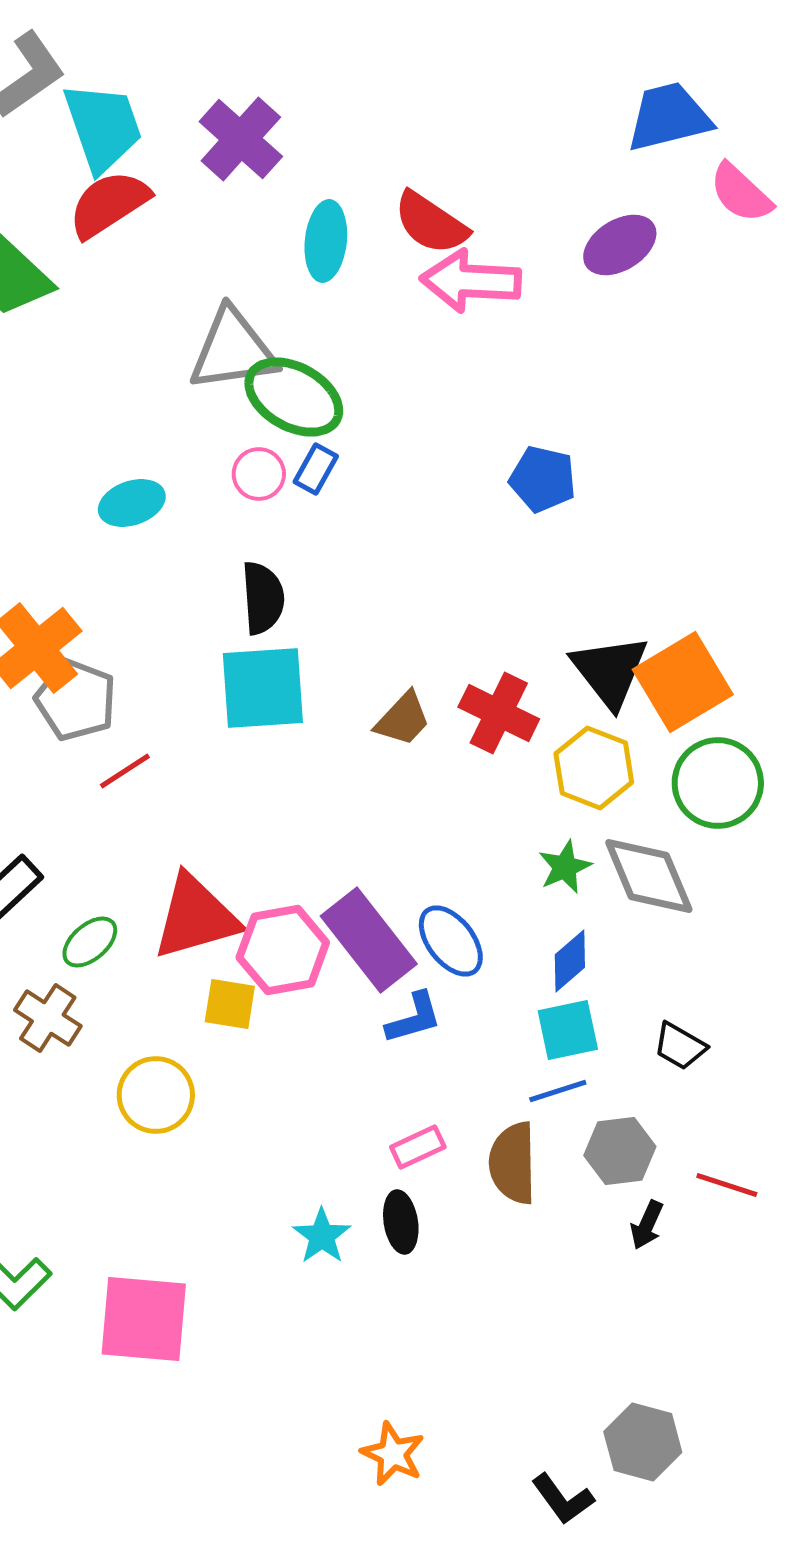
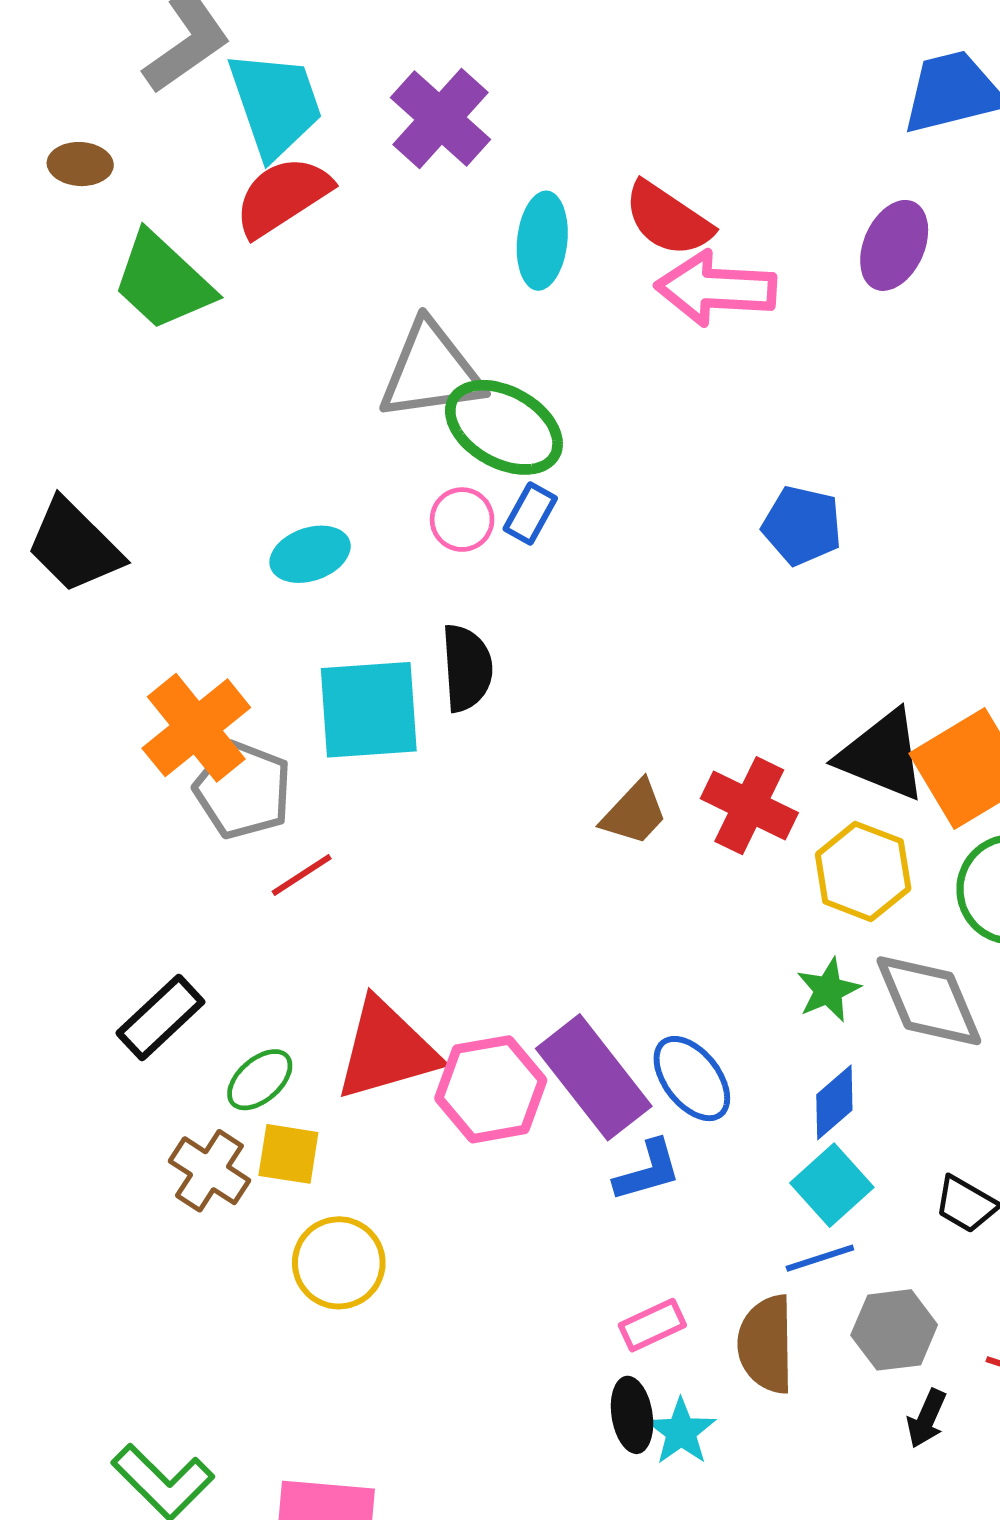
purple ellipse: (620, 245) -> (894, 245), turned -34
black triangle: (610, 671) -> (882, 755), turned -30
cyan square: (263, 688) -> (369, 710), moved
yellow square: (230, 1004) -> (288, 1154), moved
cyan square: (568, 1030) -> (832, 1185), turned -30
cyan star: (322, 1236) -> (681, 1432), moved

